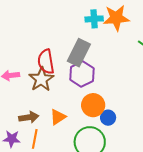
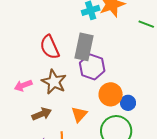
red semicircle: (46, 62) -> (50, 47), moved
brown arrow: (29, 117) -> (42, 114), moved

